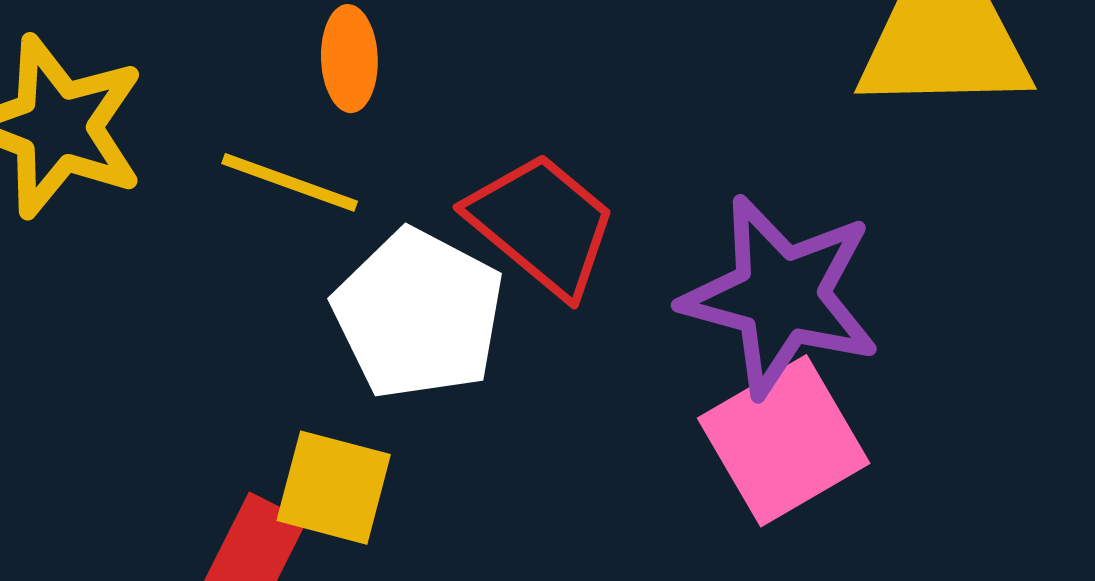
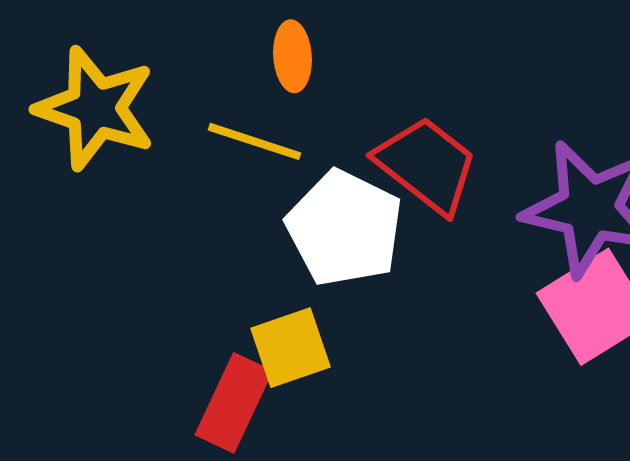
yellow square: (334, 488) -> (290, 348), turned -32

